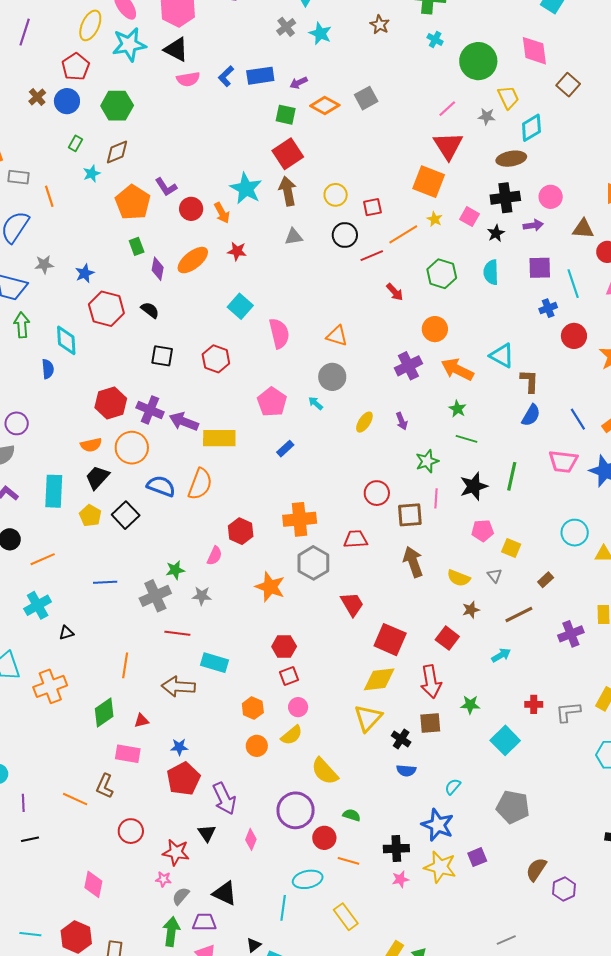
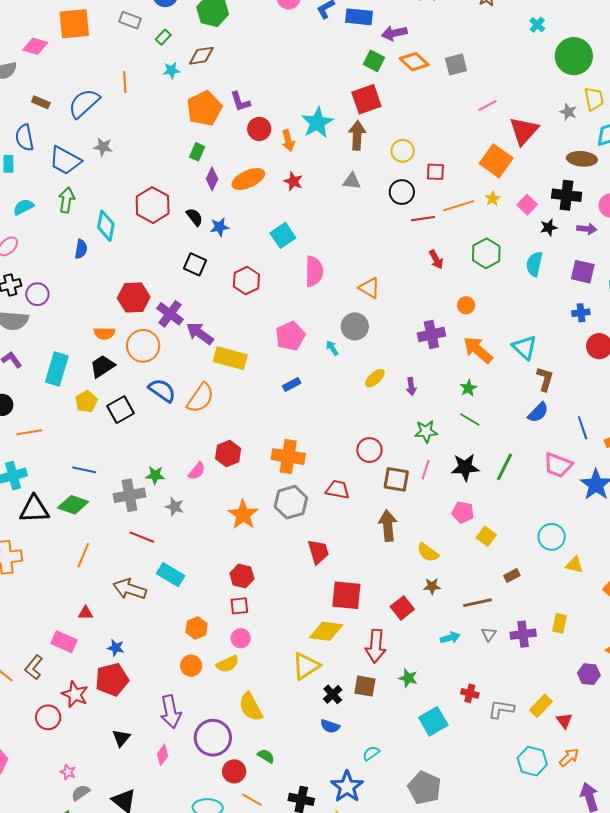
purple arrow: (299, 83) -> (394, 33), size x1.4
pink line: (447, 109) -> (488, 105), moved
gray rectangle: (18, 177) -> (130, 20), moved
green rectangle: (137, 246) -> (197, 152), turned 30
blue star: (85, 273) -> (219, 227), moved
orange circle: (435, 329) -> (466, 305), size x0.7
gray triangle: (495, 575) -> (489, 634), moved
black triangle: (66, 633) -> (34, 509), size x2.0
red square: (390, 640) -> (346, 595), turned -32
green diamond: (104, 713) -> (73, 505), moved, turned 40
purple arrow: (224, 799) -> (171, 712), moved
red star: (176, 852) -> (75, 694), moved

